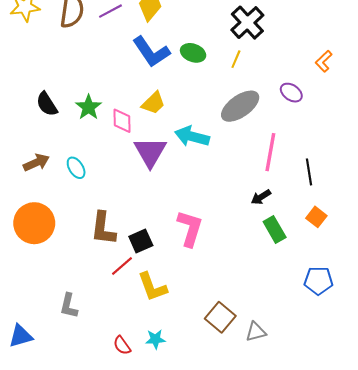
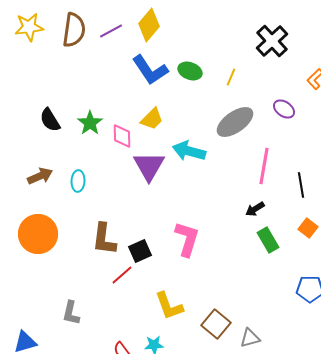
black cross: (247, 23) -> (272, 41), moved
cyan ellipse: (76, 168) -> (78, 181), turned 35
yellow L-shape: (152, 287) -> (169, 306), moved

